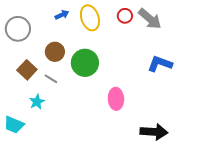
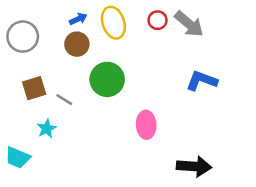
brown circle: (55, 52) -> (77, 44), moved
brown square: (27, 70) -> (34, 88), turned 30

